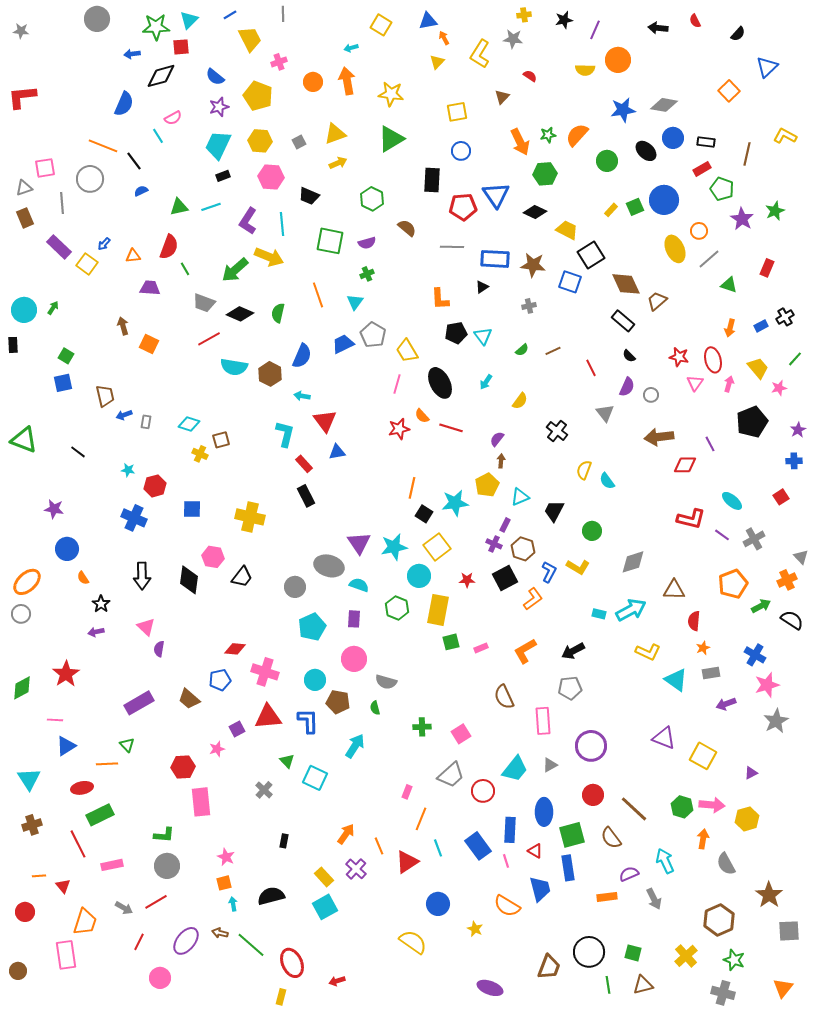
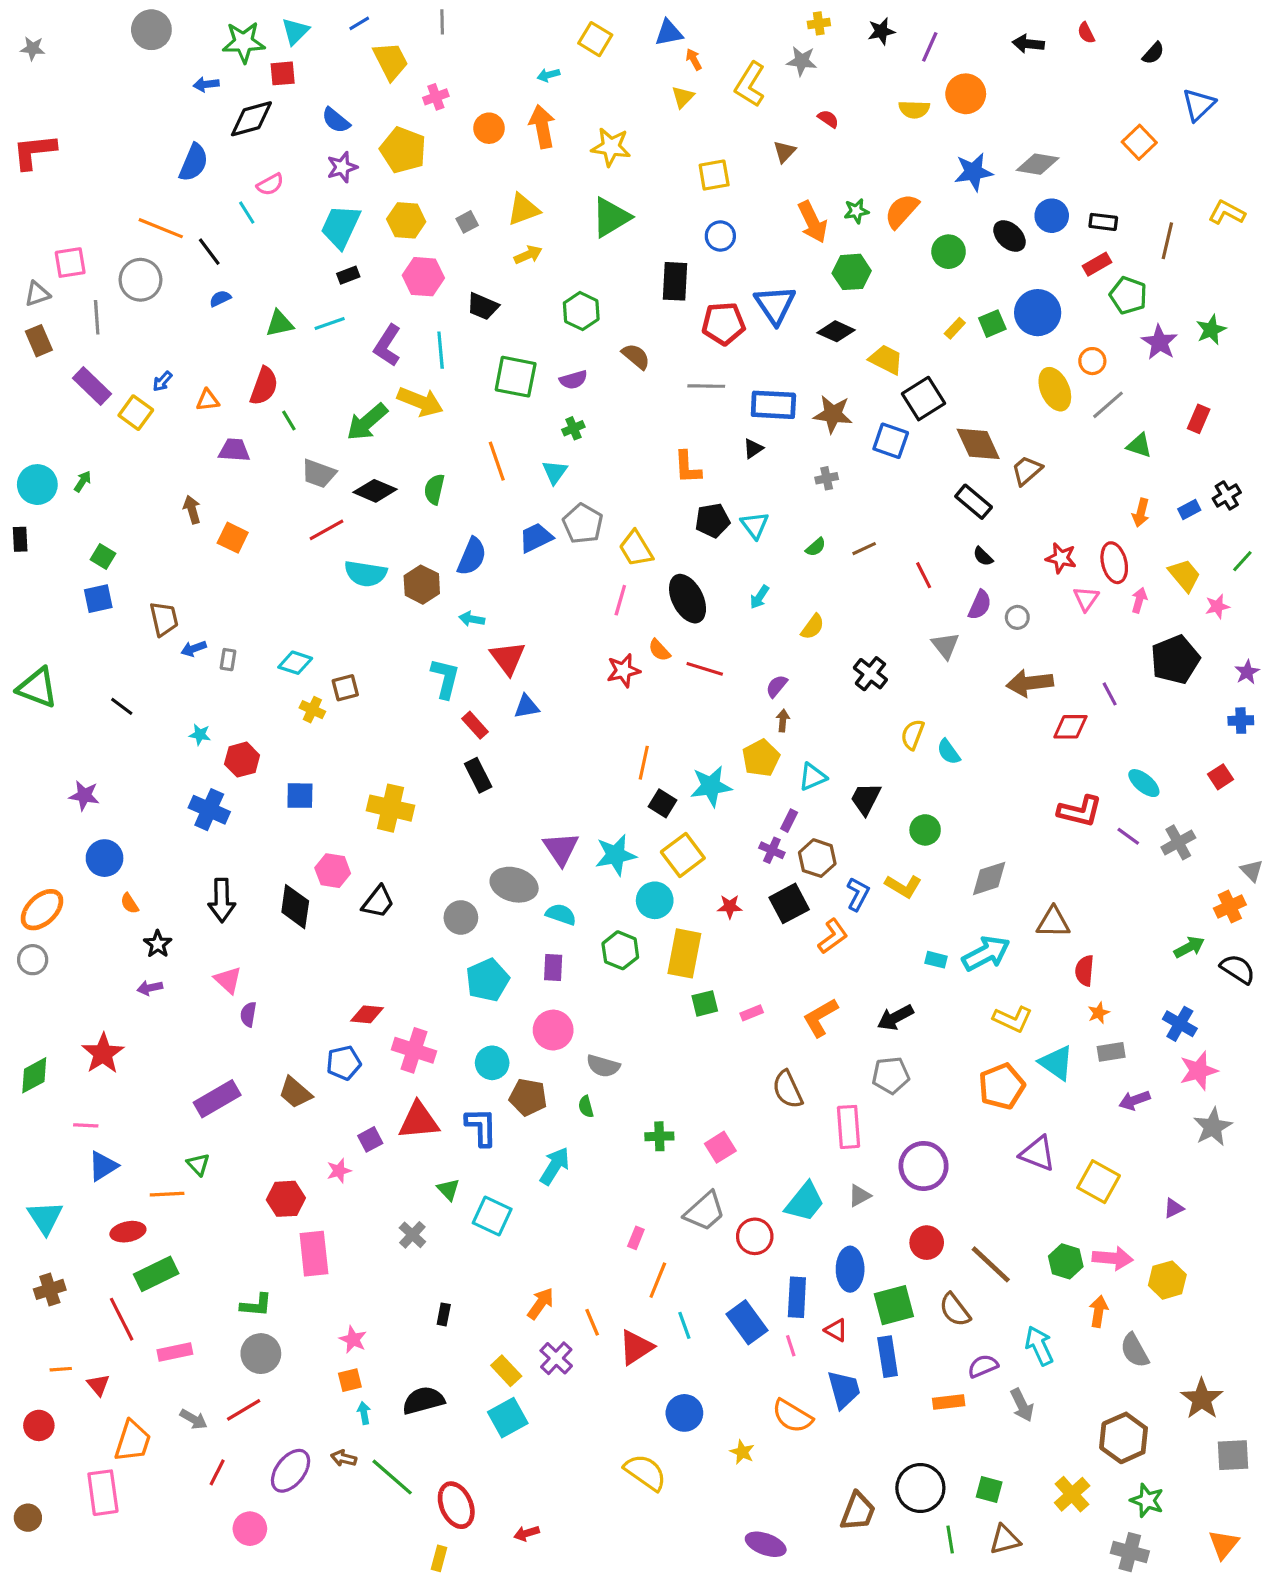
orange pentagon: (733, 584) -> (1002, 1086), moved

